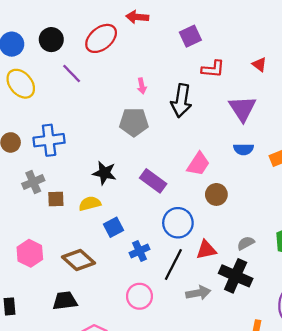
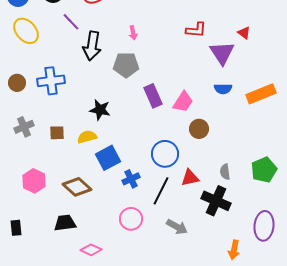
red triangle: (259, 64) -> (244, 33), moved
red L-shape: (213, 69) -> (196, 30), moved
black arrow: (181, 101) -> (92, 46), moved
purple rectangle: (153, 181) -> (153, 96), moved, turned 30
gray cross: (33, 182) -> (24, 127), moved
blue square: (113, 227) -> (108, 158), size x1.4
gray semicircle: (246, 243) -> (225, 172), turned -70
gray arrow: (198, 293) -> (177, 227), moved, turned 40

